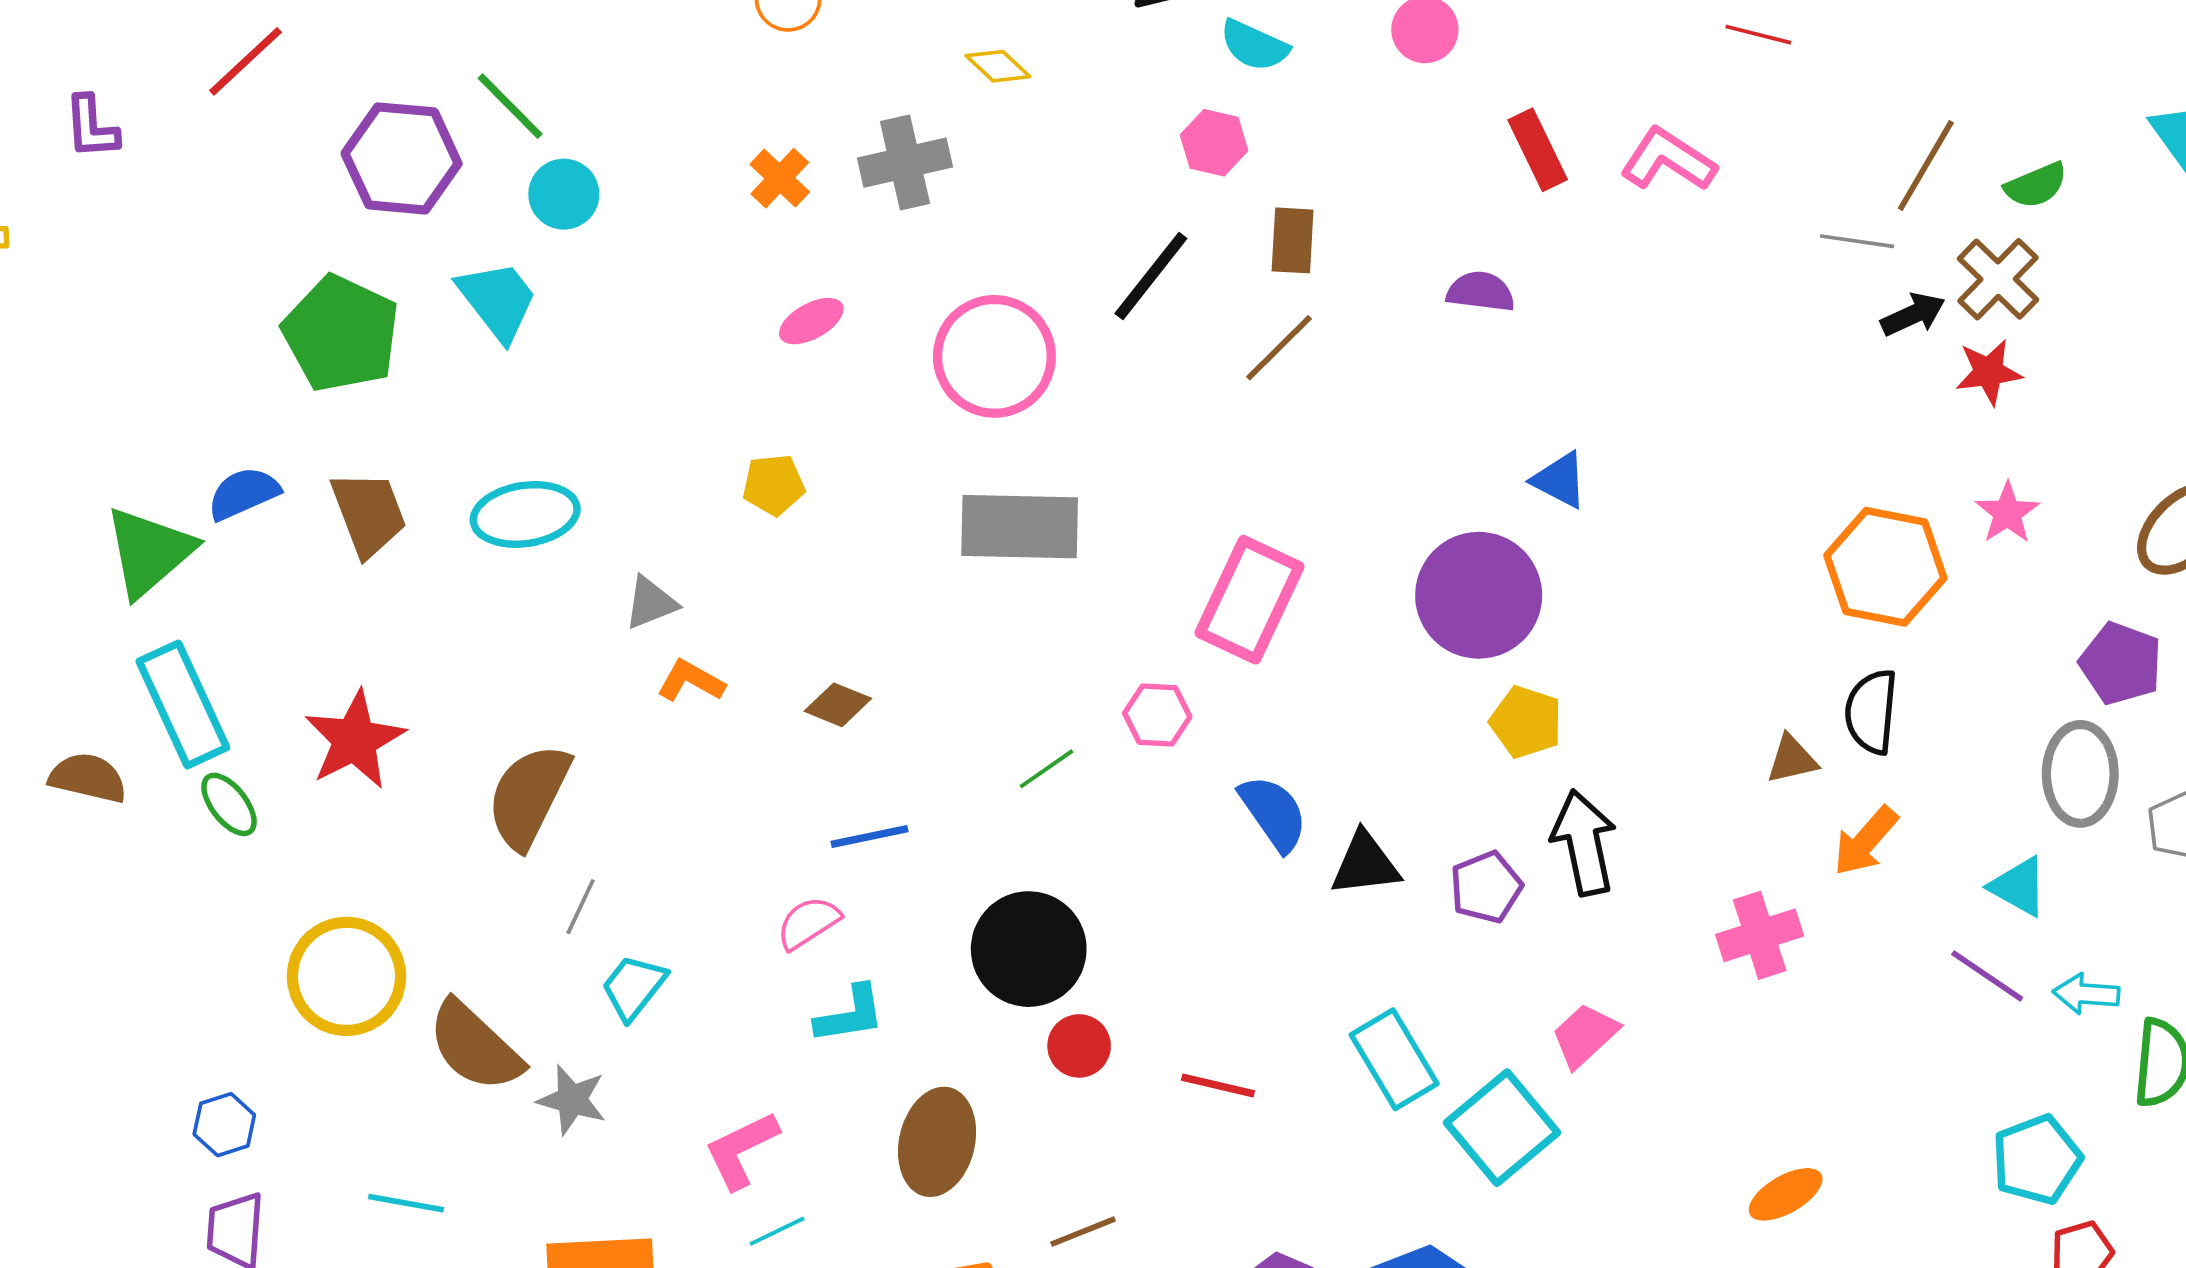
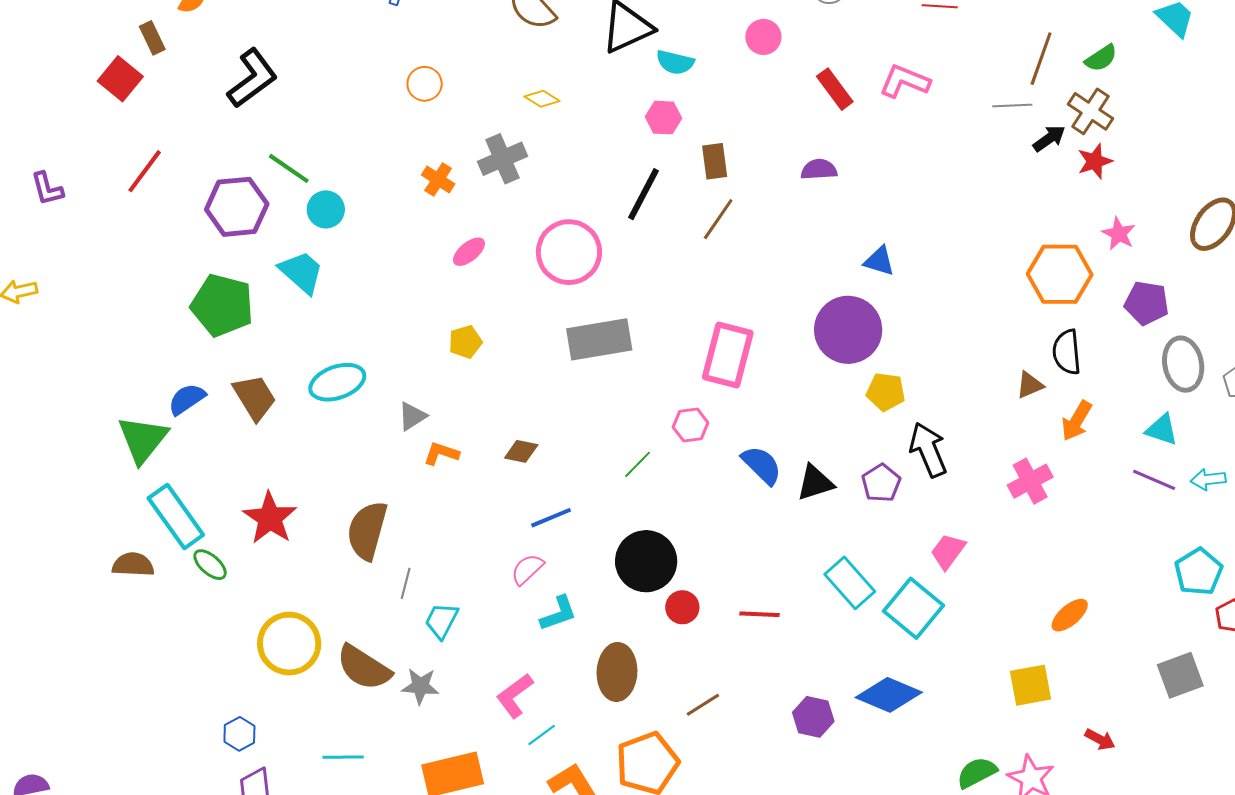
purple L-shape: (91, 127) -> (47, 189), moved
purple pentagon: (2121, 663) -> (1147, 303), moved

